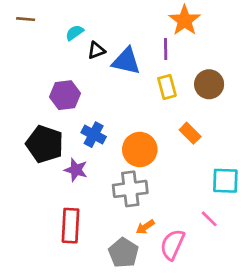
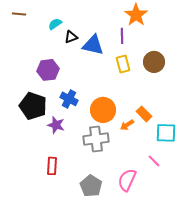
orange rectangle: (190, 133) -> (144, 114), moved
red rectangle: (70, 226) -> (52, 166), size x0.7
orange arrow: (145, 227) -> (127, 125), moved

